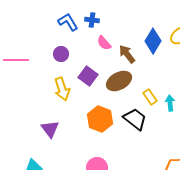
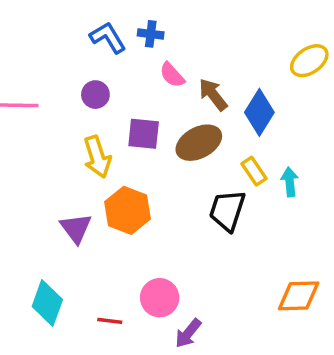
blue diamond: (153, 41) -> (259, 112), moved
purple square: (88, 76) -> (144, 134), turned -30
orange hexagon: (100, 119) -> (128, 210), moved
black trapezoid: (135, 119) -> (227, 210), turned -110

